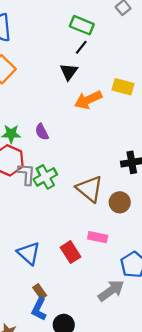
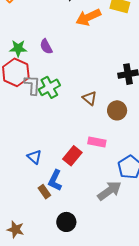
brown triangle: (90, 189) -> (90, 98), size x0.6
red rectangle: (71, 252) -> (72, 156), turned 72
blue triangle: (29, 253) -> (34, 157), size x0.7
blue L-shape: (39, 309) -> (55, 180), moved

